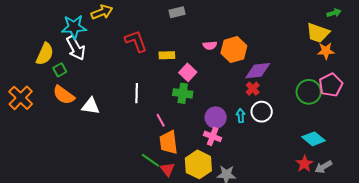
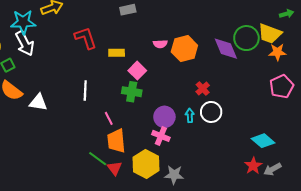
purple diamond: (258, 71) -> (226, 49), moved, turned 72
green circle: (309, 92) -> (246, 38), moved

